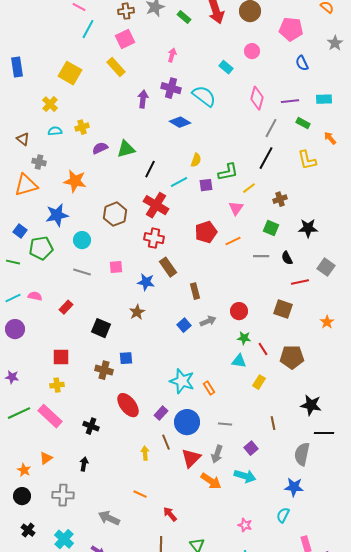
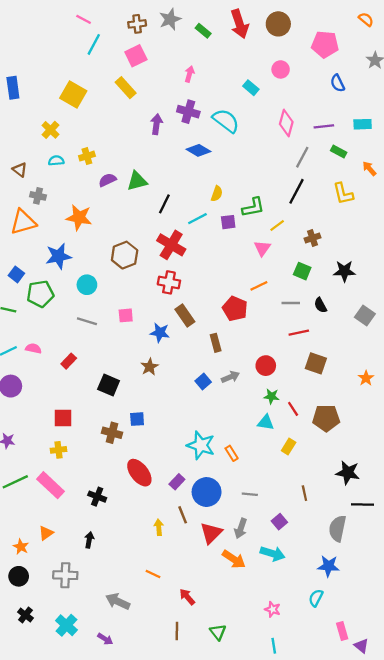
red pentagon: (206, 232) -> (235, 309), moved, turned -30
red line: (300, 282) -> (299, 333), moved

